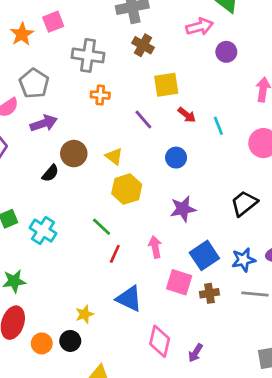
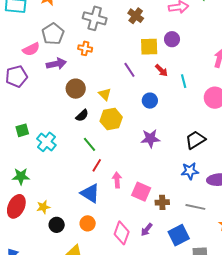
purple circle: (226, 52) -> (172, 39), moved
orange cross: (100, 95) -> (85, 48), moved
black semicircle: (50, 173) -> (82, 115), moved
pink arrow: (155, 247) -> (117, 180), moved
blue square: (204, 255) -> (179, 235), moved
blue star: (243, 260) -> (190, 171), moved
blue triangle: (129, 299) -> (90, 193), moved
yellow star: (85, 314) -> (43, 207), moved
orange circle: (42, 343) -> (88, 223), moved
purple arrow: (196, 353) -> (147, 230), moved

